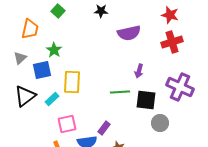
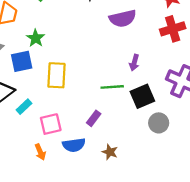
cyan rectangle: (52, 99) -> (24, 107), moved
black square: (146, 100) -> (142, 96), turned -30
purple rectangle: (104, 128) -> (94, 118), moved

